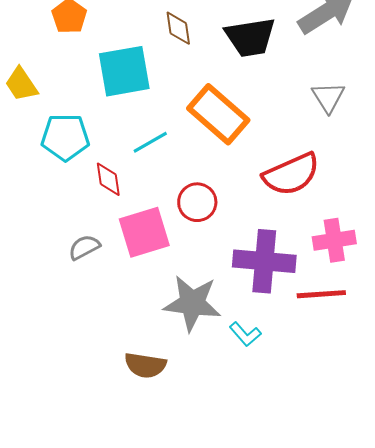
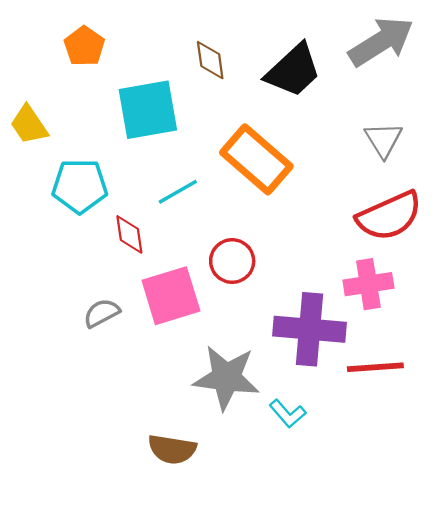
black trapezoid: (250, 37) -> (293, 70), turned -34
red semicircle: (291, 174) -> (389, 216), moved
pink cross: (334, 240) -> (368, 284), moved

